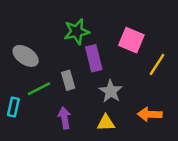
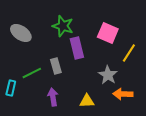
green star: (77, 32) -> (63, 26), turned 30
gray ellipse: (26, 56) -> (21, 33), moved
gray star: (111, 91) -> (108, 75), moved

